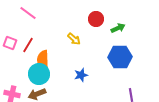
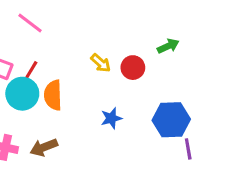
red circle: (96, 19) -> (133, 68), moved
blue hexagon: (120, 57) -> (171, 120), moved
cyan circle: (39, 74) -> (22, 94), moved

